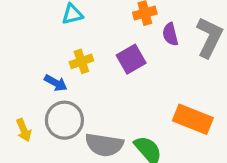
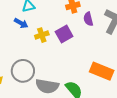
yellow cross: (81, 61) -> (42, 35), moved
blue arrow: (56, 83) -> (21, 23), moved

